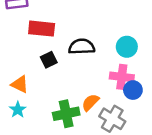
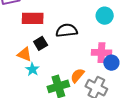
cyan circle: (127, 47) -> (105, 16), moved
orange triangle: (20, 84) -> (24, 54), moved
cyan star: (18, 110) -> (32, 69), moved

